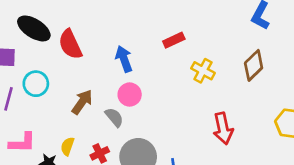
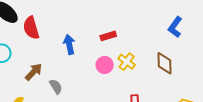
brown diamond: (254, 65) -> (165, 63), turned -55
pink circle: (130, 95) -> (105, 65), moved

